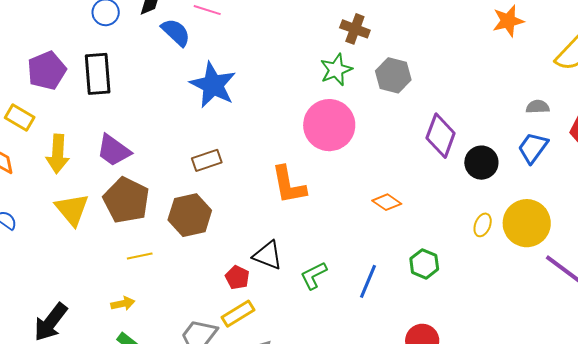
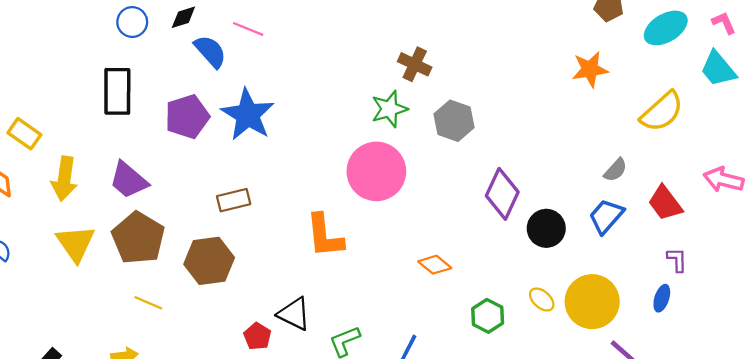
purple pentagon: (47, 71) -> (187, 117), moved
gray semicircle: (538, 107) -> (615, 170), turned 130
yellow ellipse: (483, 225) -> (542, 300), turned -75
yellow line: (140, 256) -> (148, 303), turned 30
green hexagon: (424, 264) -> (488, 316), moved

